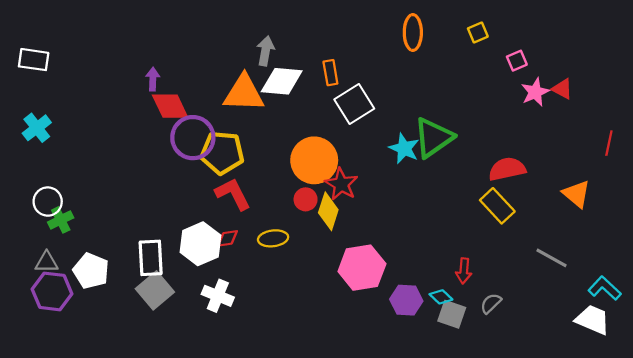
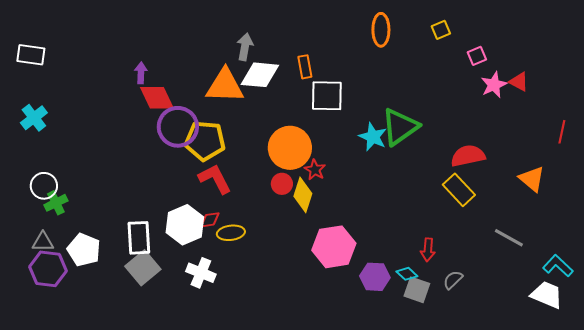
white square: (354, 104) -> (327, 96), turned 33
red star: (341, 184) -> (315, 170), size x0.7
yellow ellipse: (273, 238) -> (231, 233), moved

